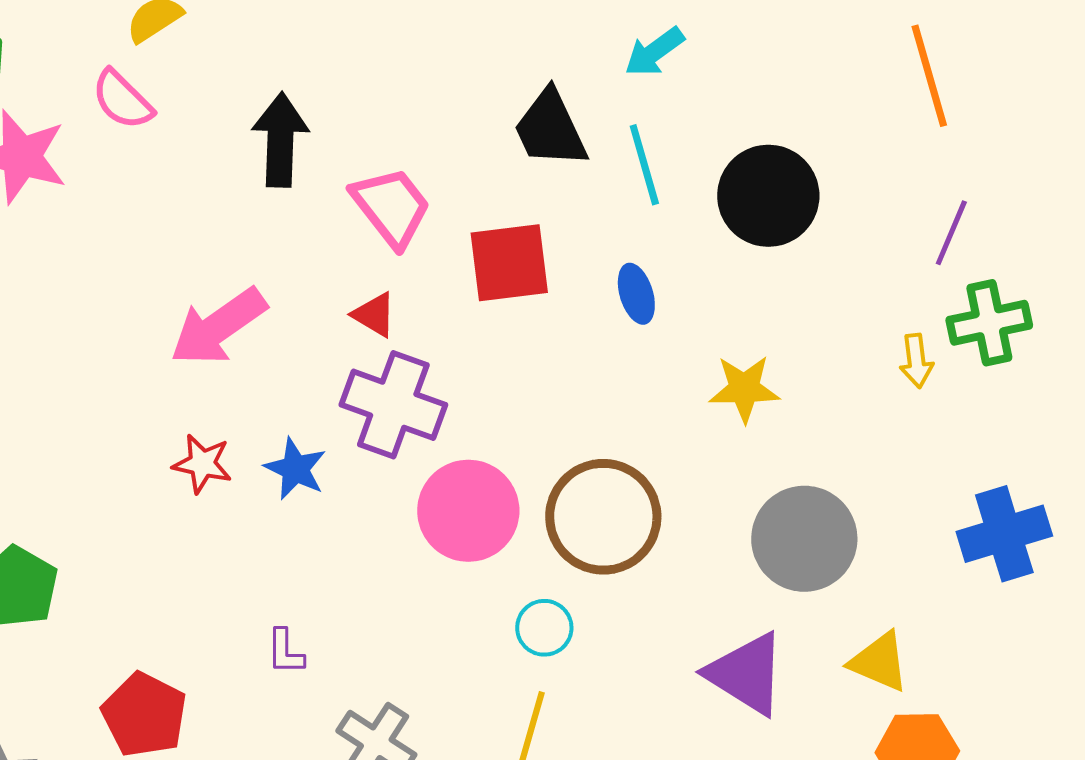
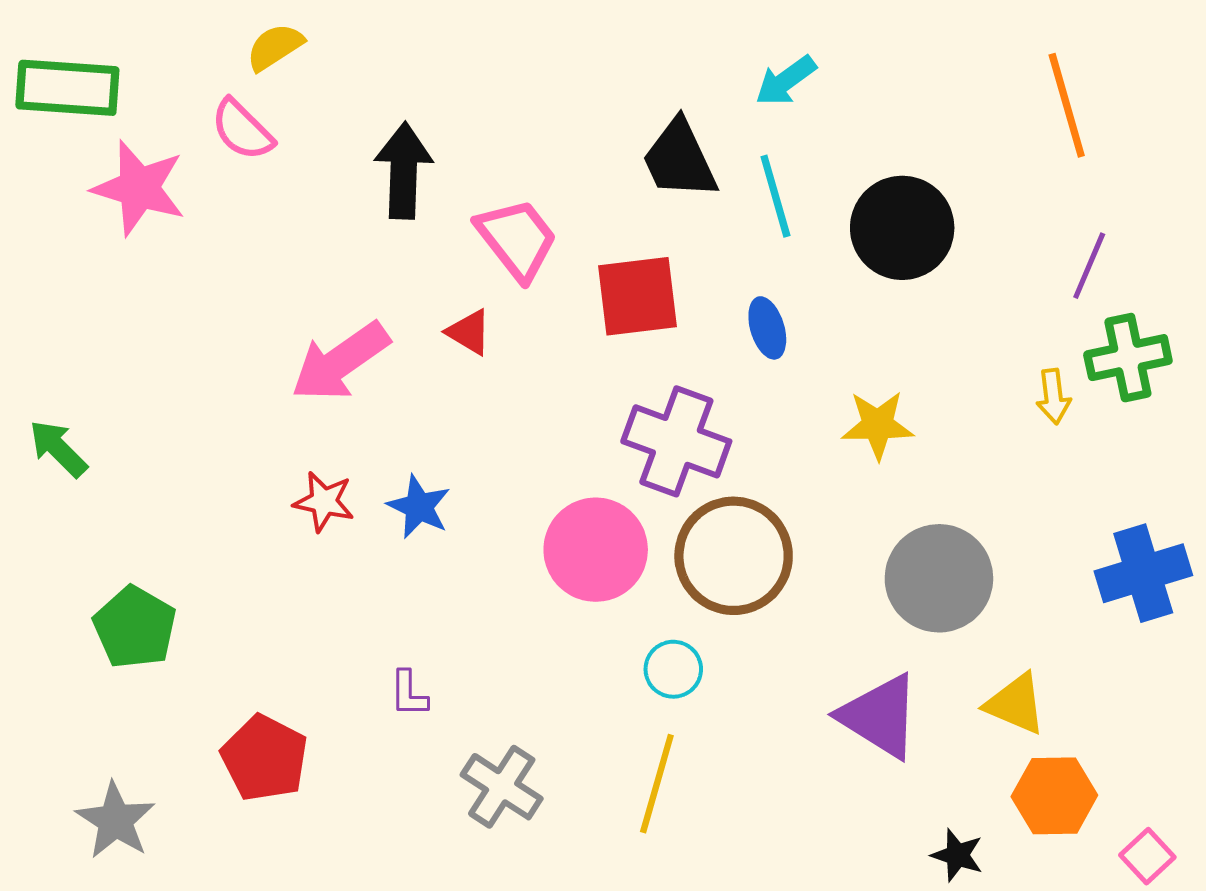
red triangle: (374, 315) -> (469, 332), moved
purple cross: (393, 405) -> (676, 441), moved

